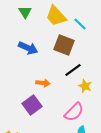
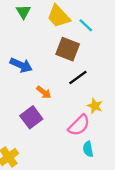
blue arrow: (28, 48) -> (21, 65), moved
orange arrow: (43, 83) -> (44, 92), turned 32
yellow star: (85, 86) -> (95, 106), moved

